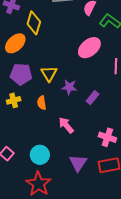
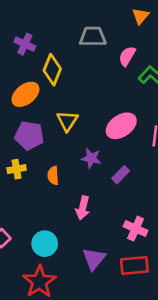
pink ellipse: (89, 48) -> (121, 126), moved
yellow triangle: (49, 74) -> (67, 121), moved
pink arrow: (66, 125) -> (83, 208), turned -132

